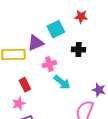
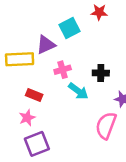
black cross: (79, 50) -> (101, 73), moved
red rectangle: (25, 85) -> (34, 95), turned -40

